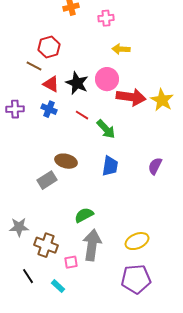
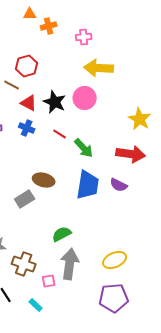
yellow arrow: (121, 49) -> (99, 68), size x1.6
red arrow: (131, 97) -> (131, 154), moved
blue trapezoid: (110, 166) -> (88, 185), size x1.4
purple semicircle: (155, 166) -> (119, 185), moved, turned -90

